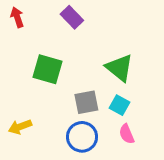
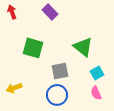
cyan square: (119, 105) -> (97, 73), moved, turned 32
pink semicircle: (127, 134) -> (96, 93), moved

